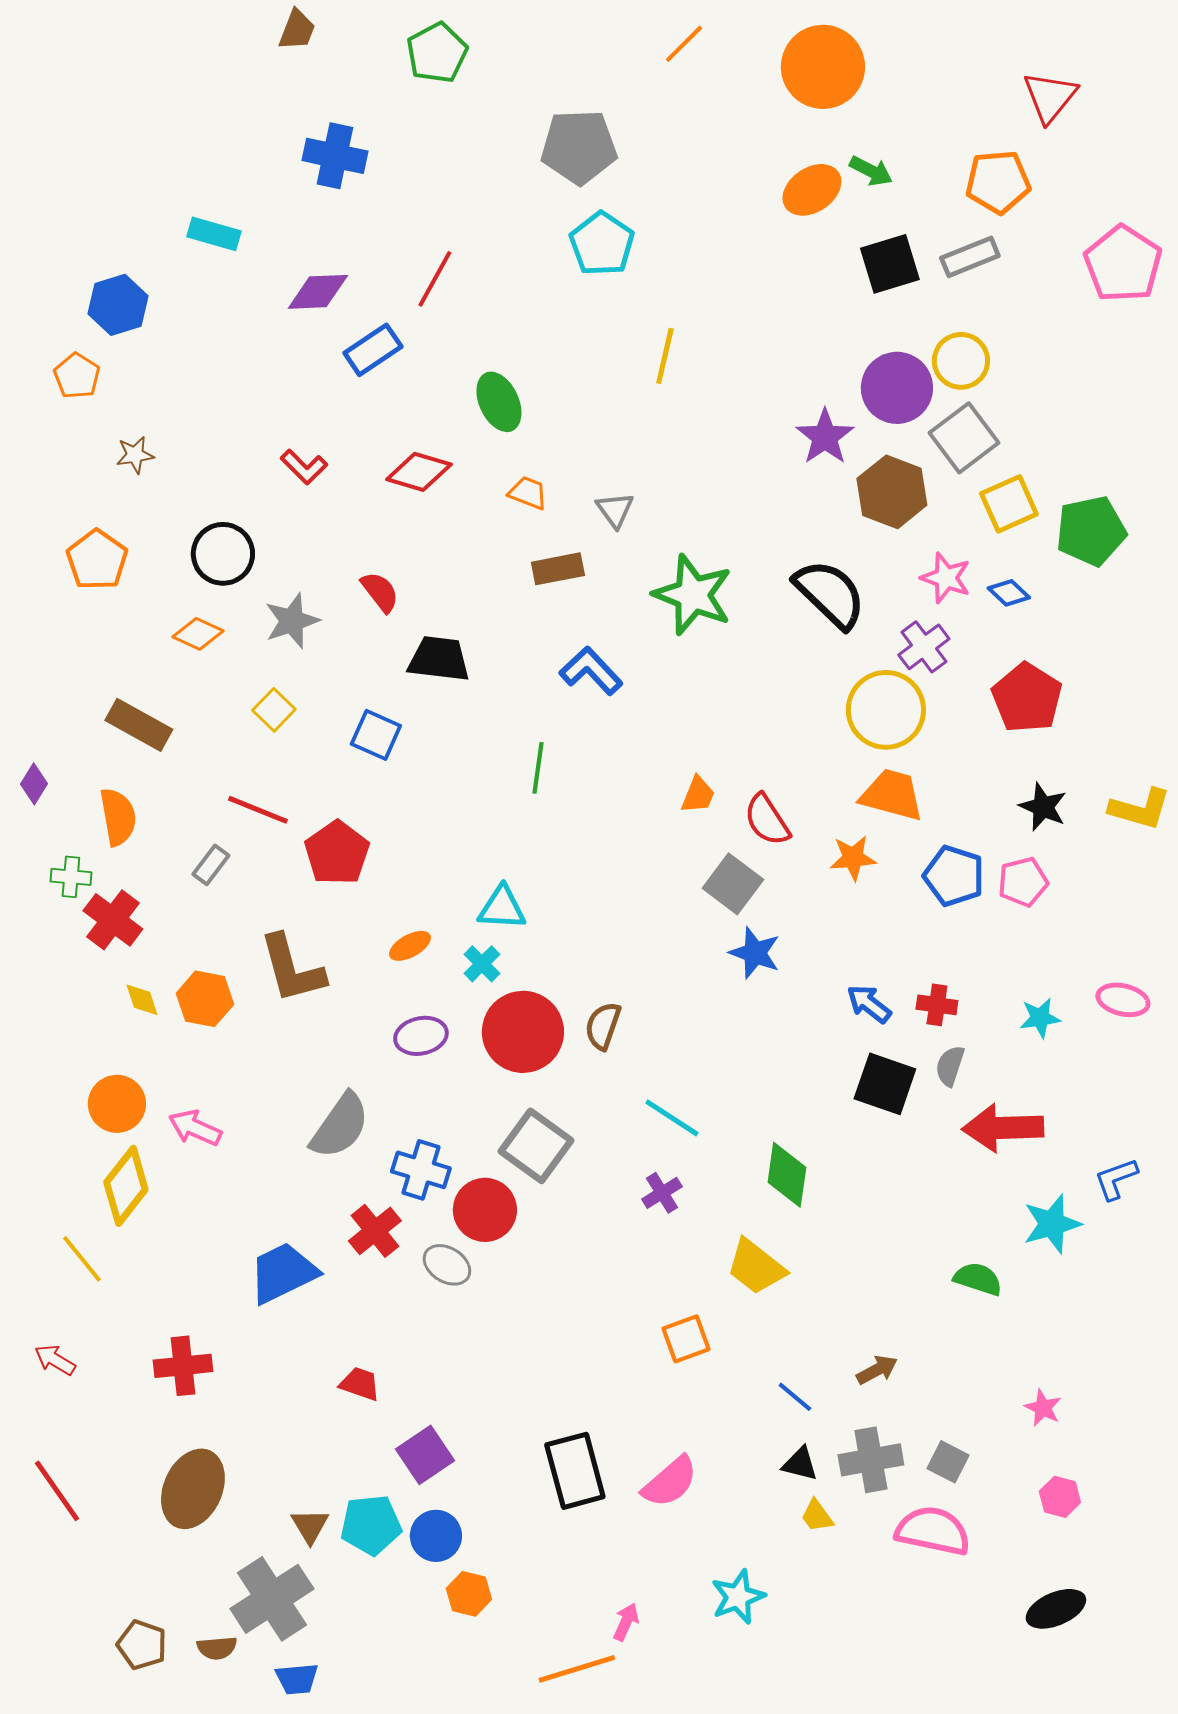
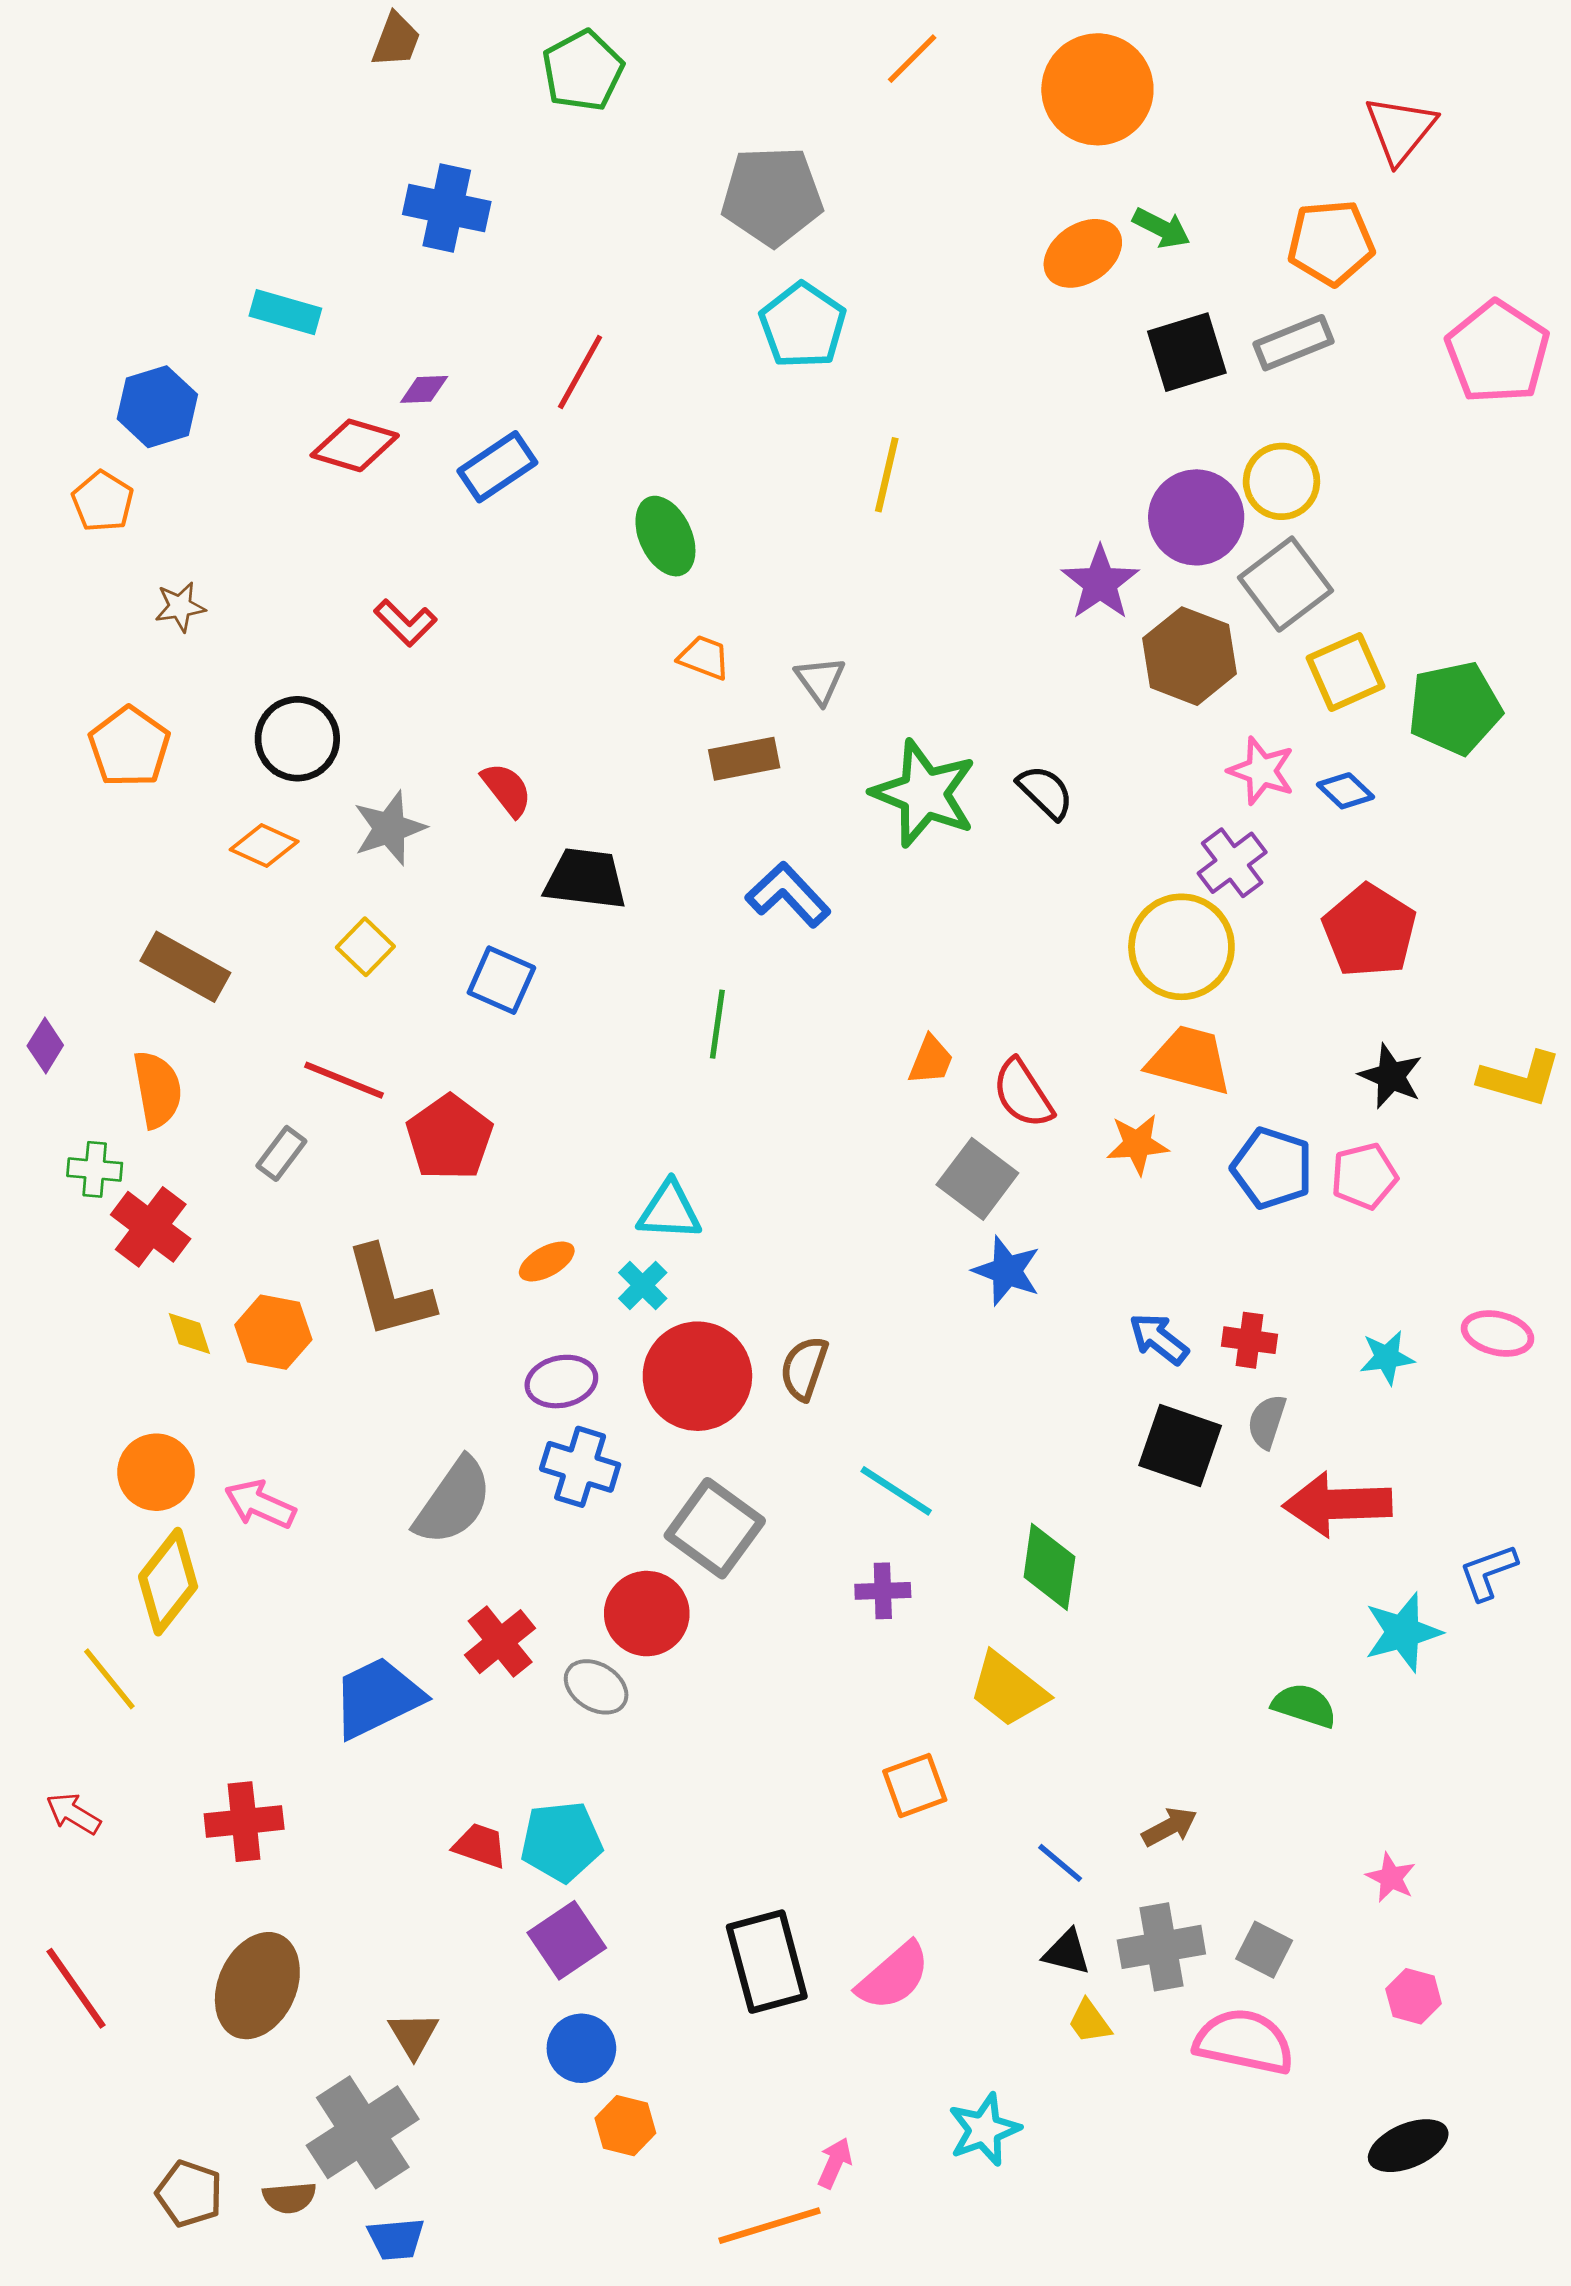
purple diamond: (318, 292) -> (424, 389), size x0.6
red diamond: (419, 472) -> (355, 445), moved
black semicircle: (830, 594) -> (1045, 792), moved, size x0.6
blue cross: (421, 1170) -> (580, 1467), moved
purple cross: (662, 1193) -> (883, 1591), turned 30
cyan pentagon: (371, 1525) -> (561, 1842), moved

